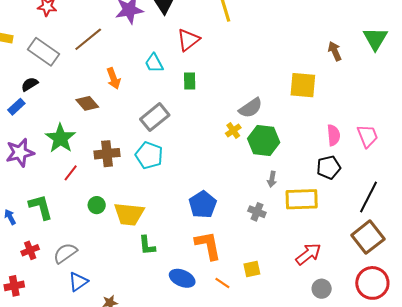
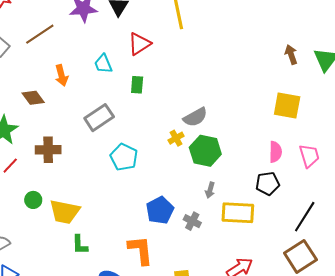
brown arrow: (335, 51) -> (291, 55), moved
yellow square: (303, 85) -> (287, 105), moved
cyan pentagon: (149, 155) -> (124, 157), moved
blue pentagon: (203, 205) -> (160, 210), moved

